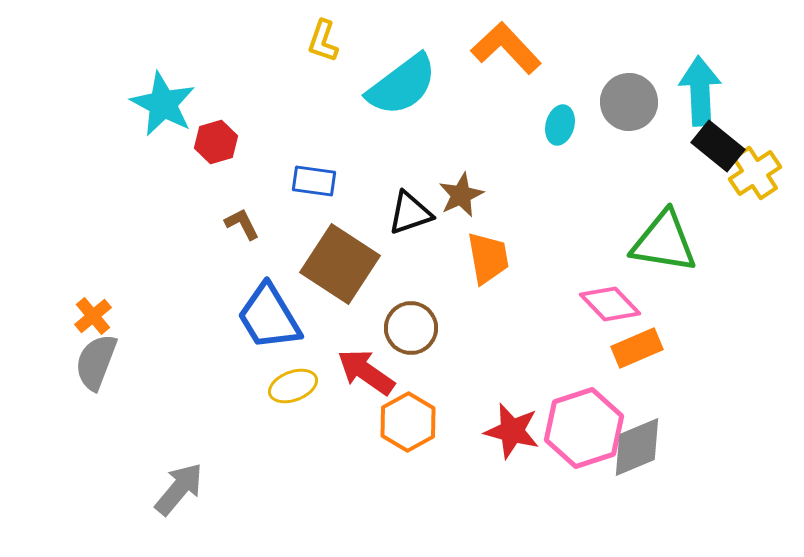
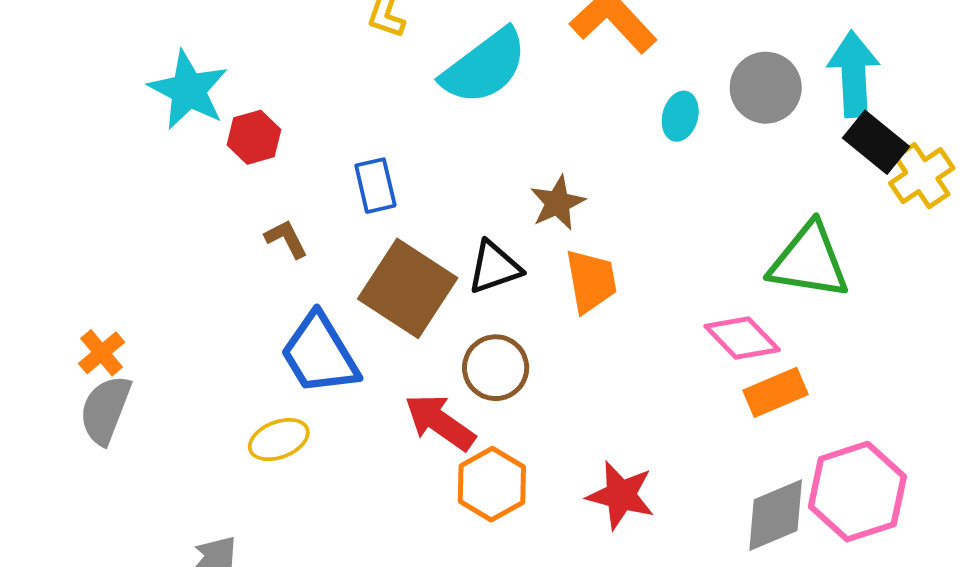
blue rectangle: (314, 181) -> (375, 186), turned 69
black triangle: (410, 213) -> (494, 267), moved
yellow ellipse: (293, 386) -> (279, 440), moved
pink hexagon: (584, 428) -> (857, 492), moved

